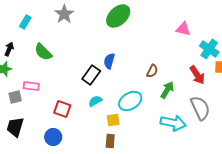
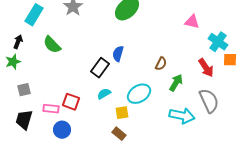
cyan rectangle: (25, 22) -> (34, 15), size x1.5
pink rectangle: (31, 86) -> (51, 109), moved
brown rectangle: (110, 141) -> (119, 134), turned -56

